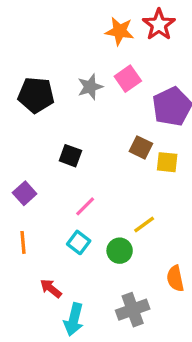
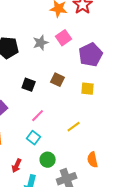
brown square: (141, 147) -> (58, 80), moved
green circle: (120, 251) -> (48, 160), moved
red arrow: (51, 288) -> (17, 166), turned -104

